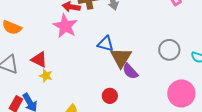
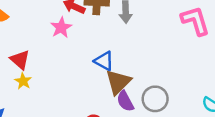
pink star: (65, 26) -> (61, 28), size x0.7
gray circle: (169, 50) -> (155, 99), moved

